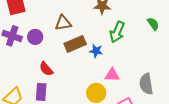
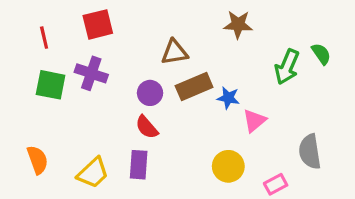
green arrow: (117, 32) -> (287, 67), moved
purple circle: (35, 37) -> (150, 93), moved
pink triangle: (112, 75) -> (254, 121), moved, turned -42

